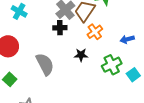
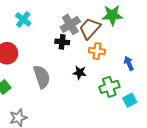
orange cross: (95, 32) -> (97, 51), turned 35
blue arrow: (127, 39) -> (129, 63), turned 72

